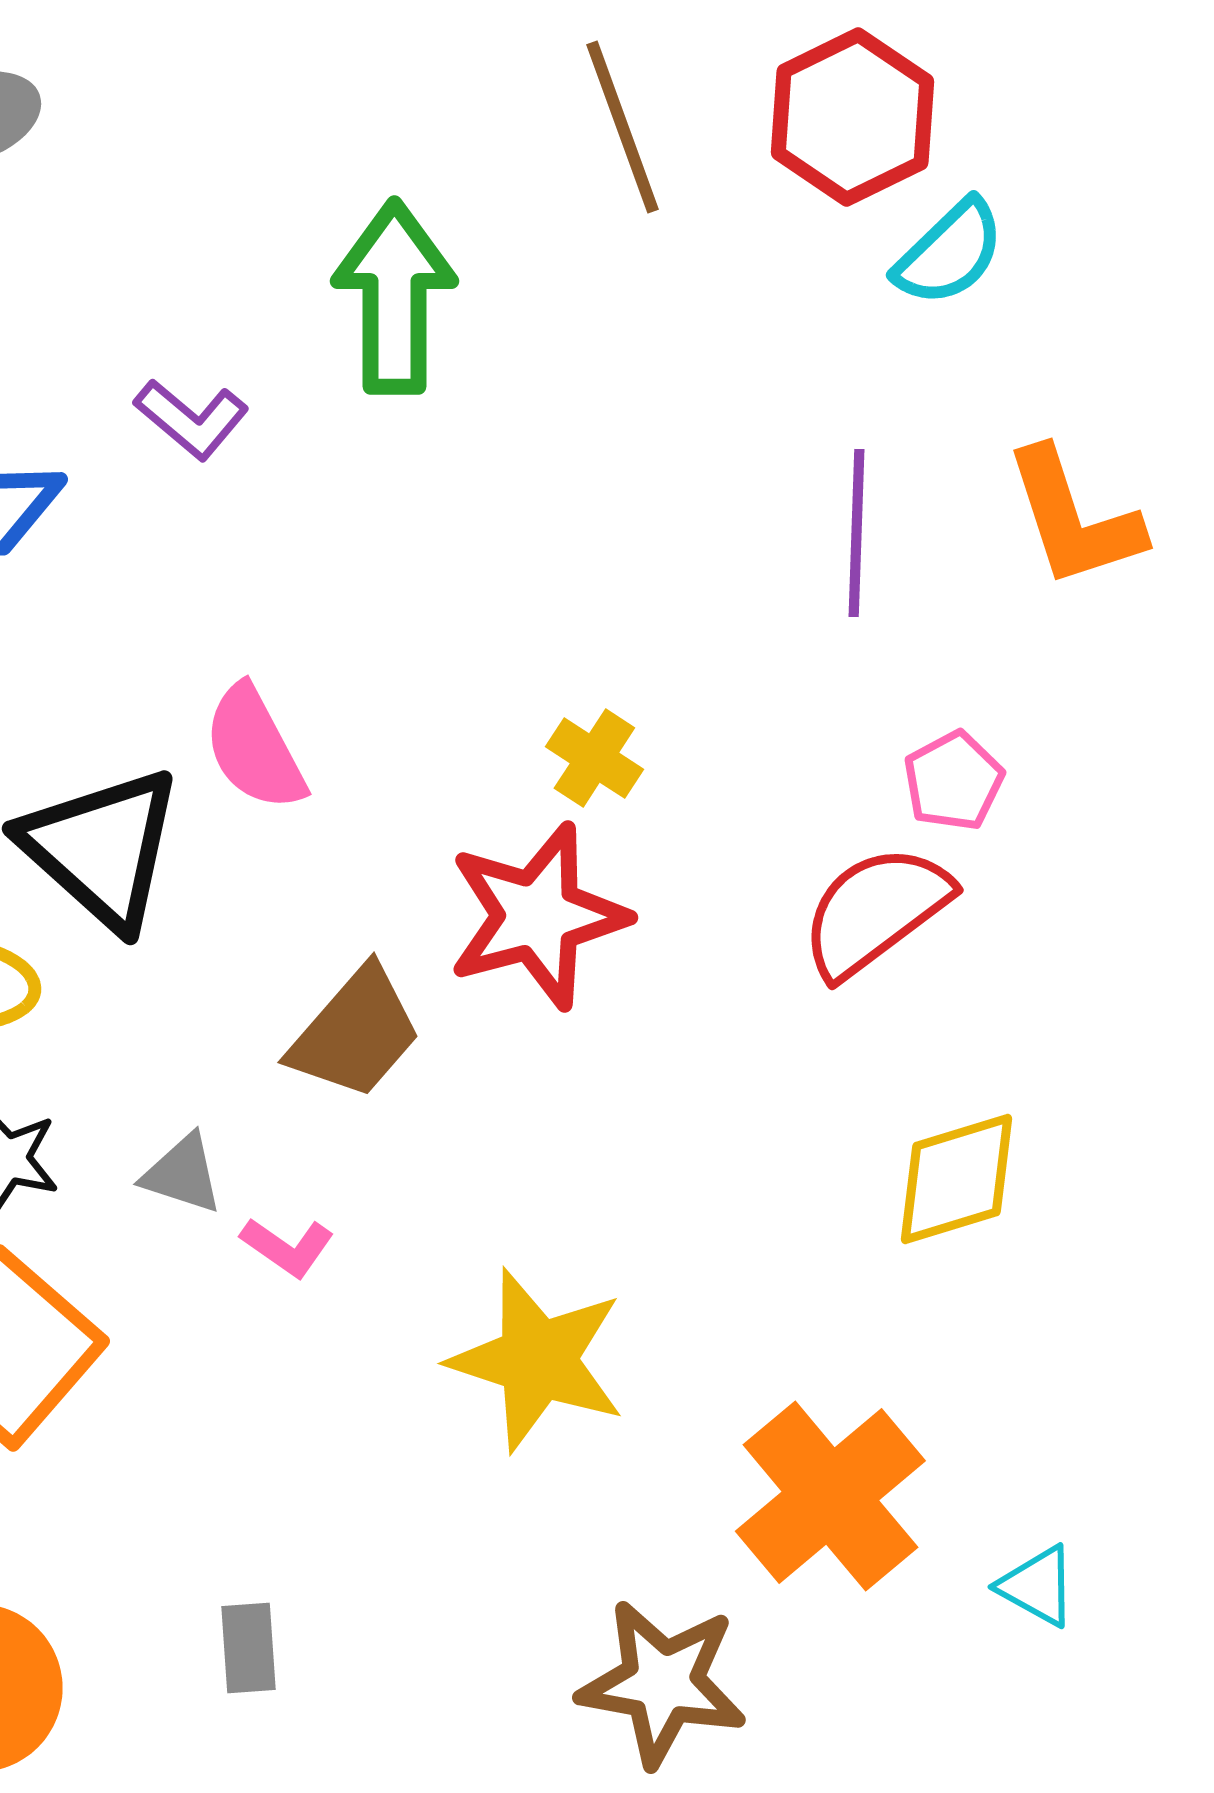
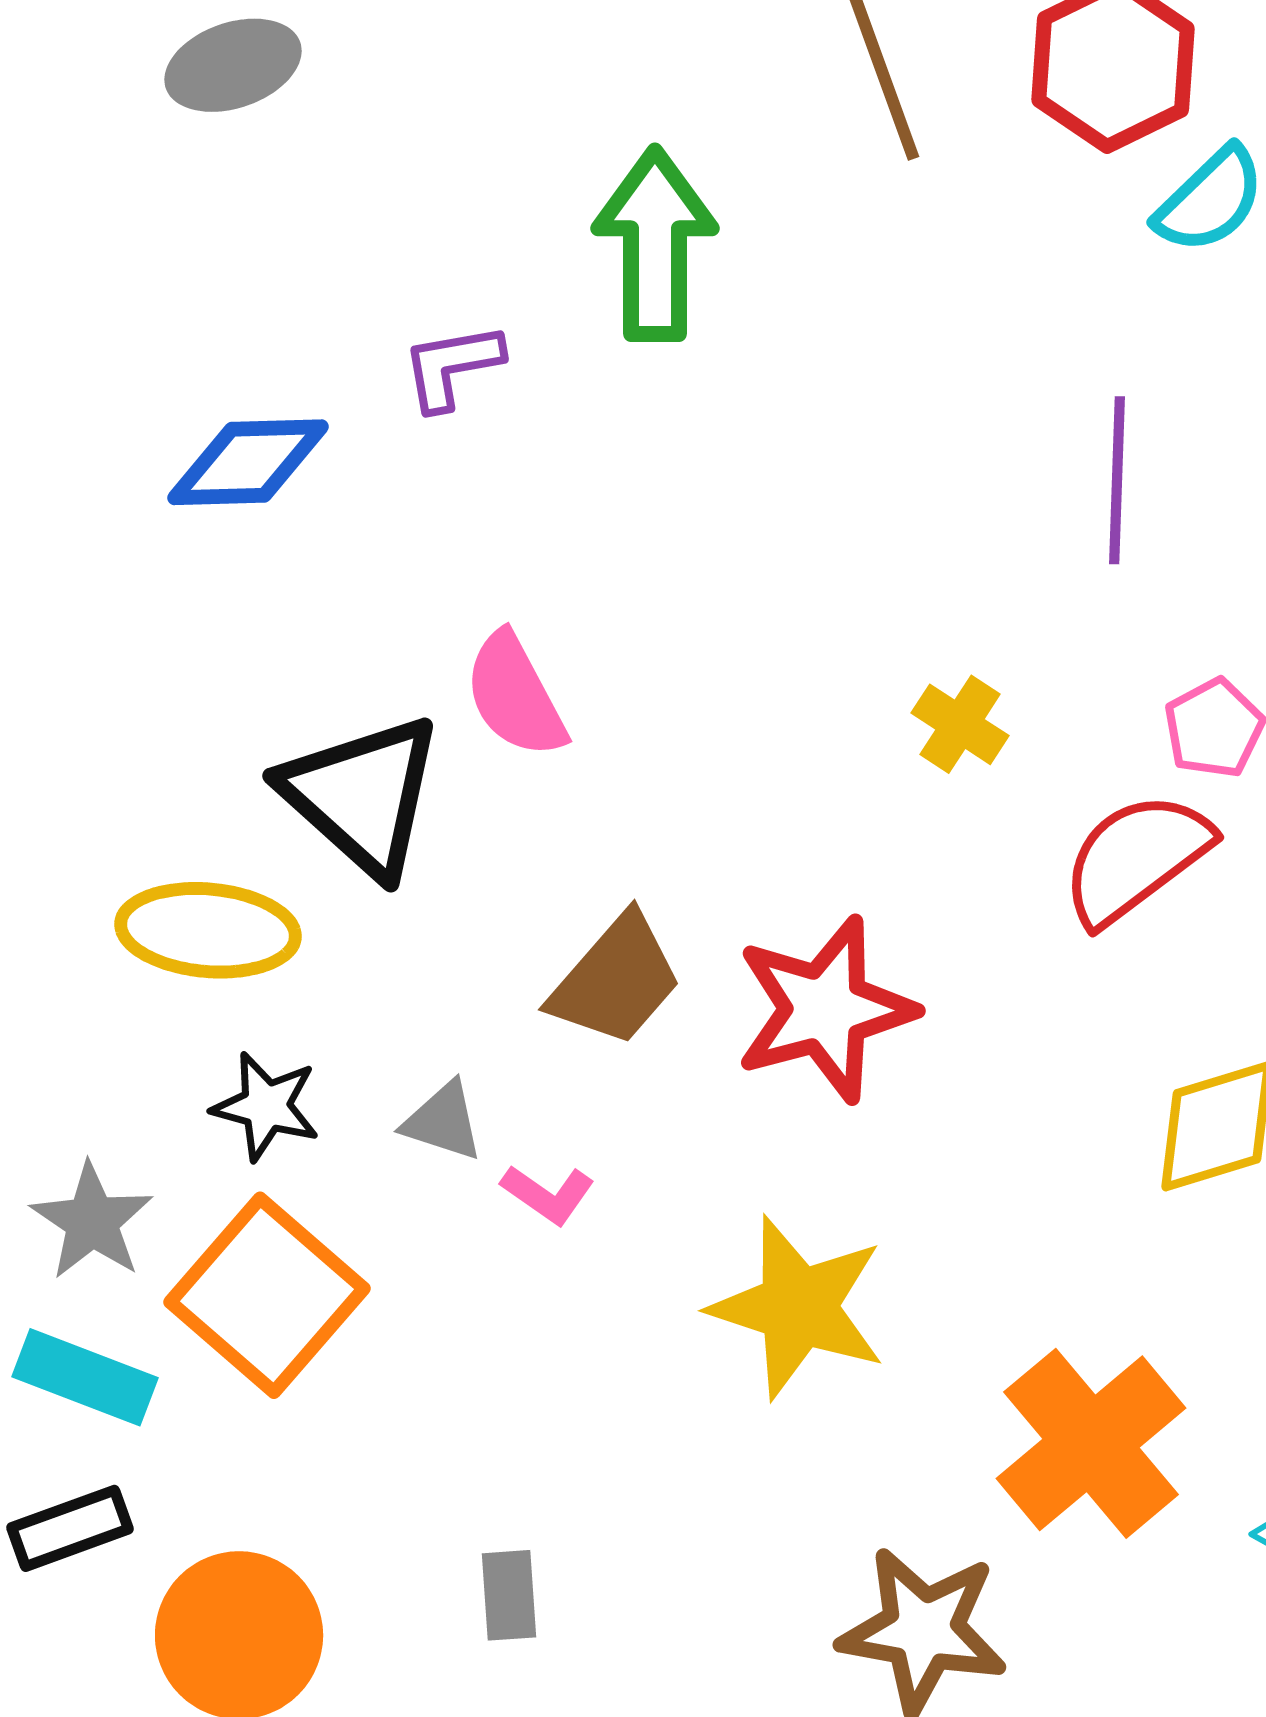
purple L-shape: (191, 419) -> (452, 366), turned 130
yellow cross: (594, 758) -> (960, 724), moved
red star: (537, 916) -> (825, 1009), moved

